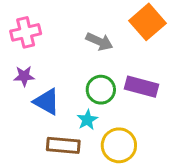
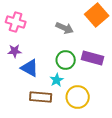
pink cross: (26, 32) -> (16, 22), turned 30

